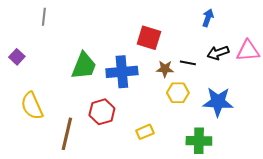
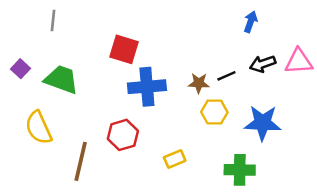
red square: (149, 38) -> (124, 49), moved
black line: (188, 63) -> (226, 76), turned -35
green trapezoid: (84, 66) -> (61, 79), moved, turned -92

